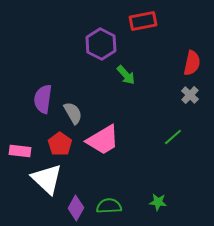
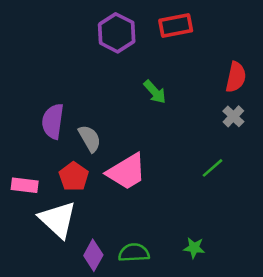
purple hexagon: (101, 44) -> (117, 33), moved

